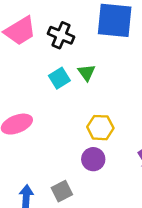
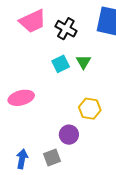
purple circle: (93, 159) -> (69, 135), moved

